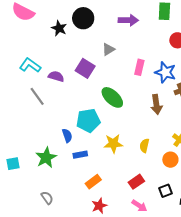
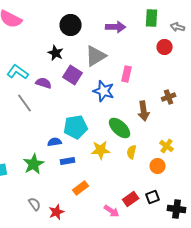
black star: (59, 28) -> (56, 53), moved
gray triangle: (108, 49) -> (96, 56), size x1.6
blue star: (165, 72) -> (104, 91), moved
green ellipse: (112, 97) -> (120, 128), moved
blue semicircle: (67, 136) -> (55, 142), turned -80
red rectangle: (136, 182) -> (131, 199), moved
red star: (99, 206) -> (57, 212), moved
pink arrow: (139, 206) -> (112, 211), moved

